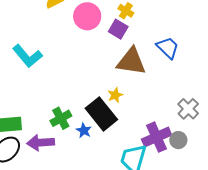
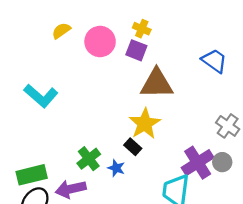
blue trapezoid: (168, 48) -> (214, 61), moved
yellow star: (115, 95) -> (145, 124), size x1.8
black rectangle: (101, 114) -> (133, 147), size x0.5

